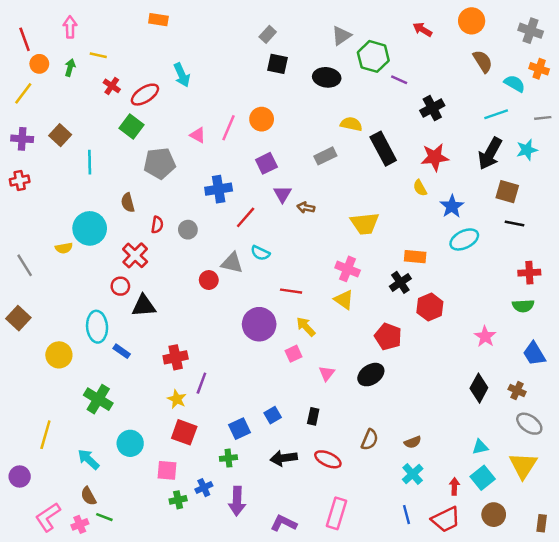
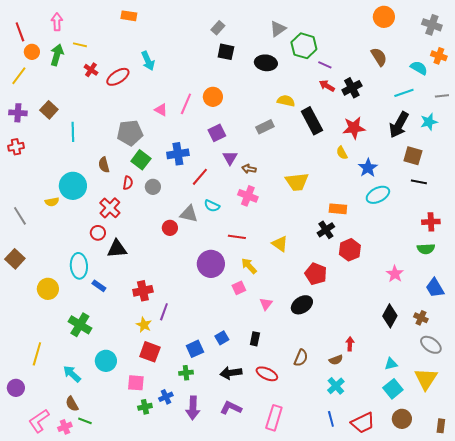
red arrow: (422, 29) -> (327, 86), moved
brown semicircle: (483, 61) -> (379, 57), moved
green arrow: (70, 68) -> (57, 55), size x1.5
green square: (131, 126) -> (141, 160), moved
pink cross: (348, 269) -> (248, 196), moved
red arrow: (454, 486) -> (350, 344), moved
purple L-shape: (284, 523) -> (231, 408), moved

